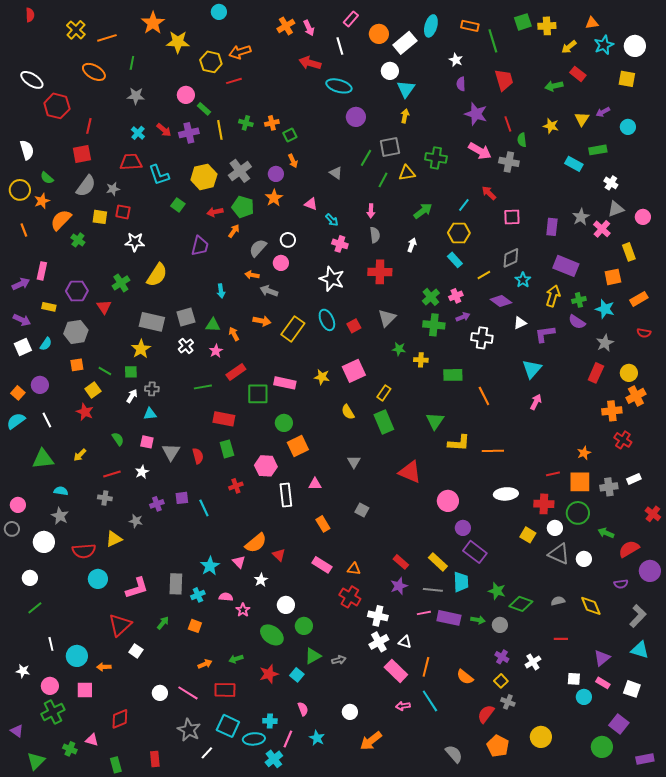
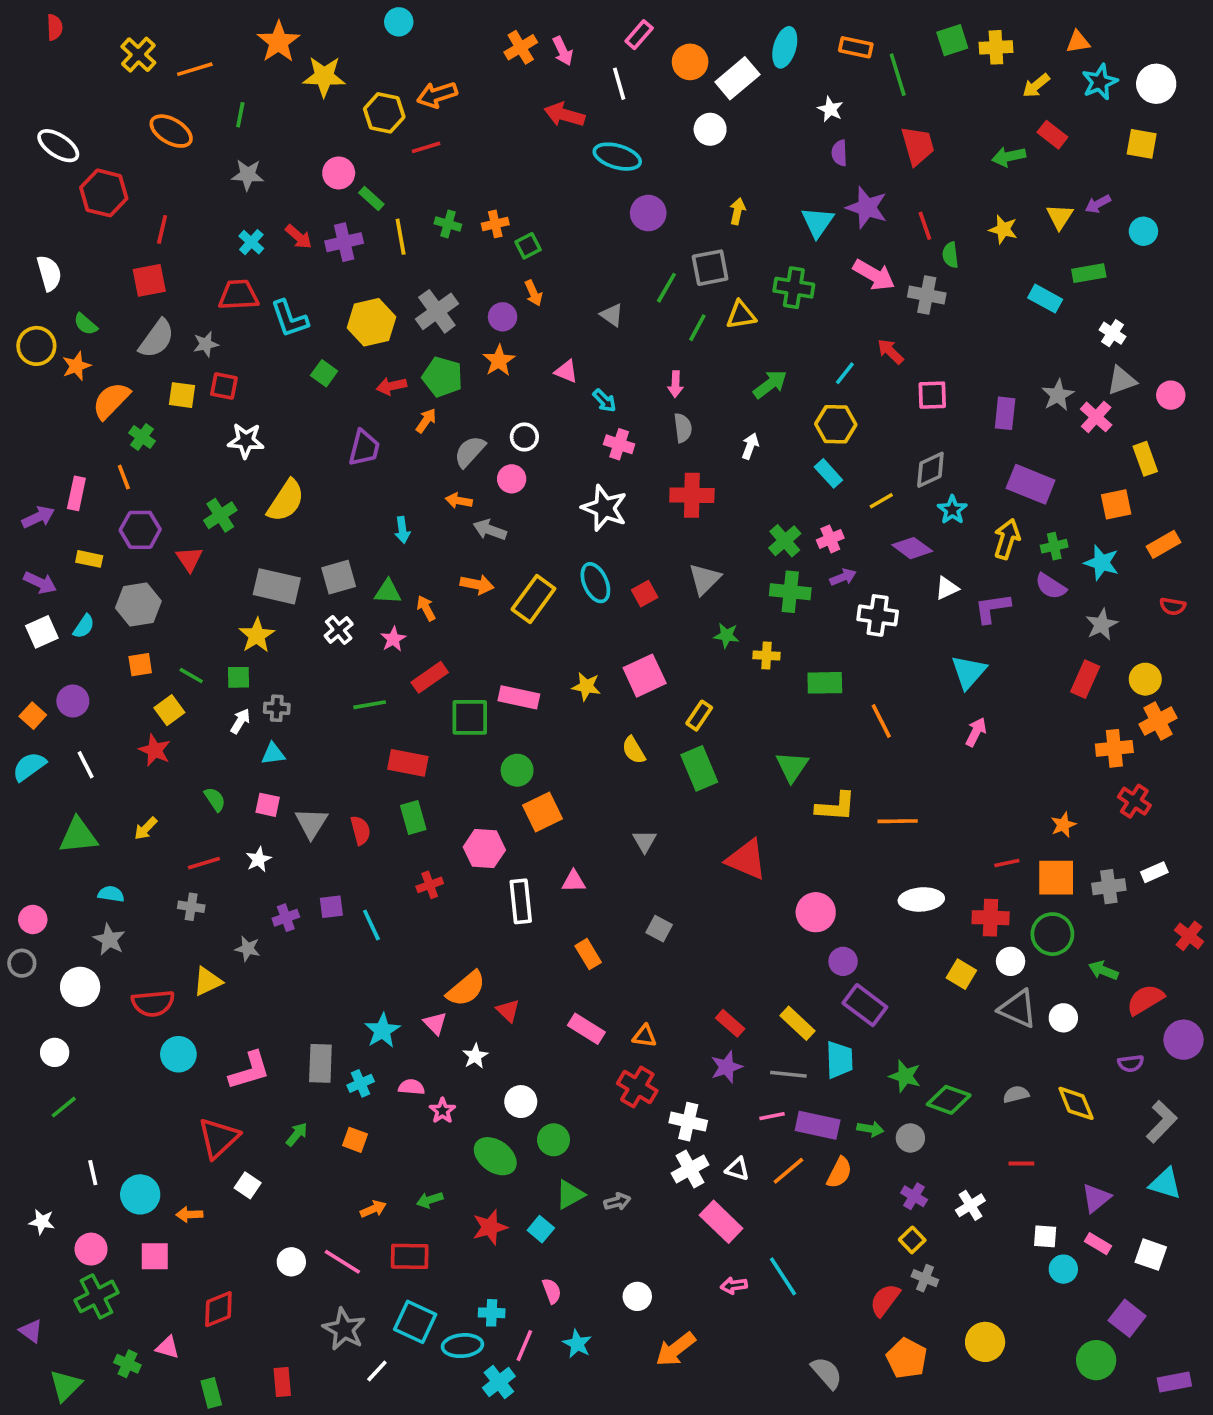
cyan triangle: (406, 89) -> (818, 222), moved
orange line: (24, 230) -> (124, 477), moved
orange line: (426, 667) -> (788, 1171), moved, turned 36
orange semicircle: (465, 677) -> (839, 1173), moved, turned -102

